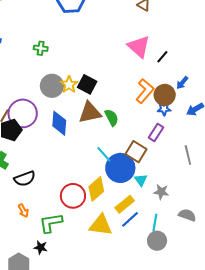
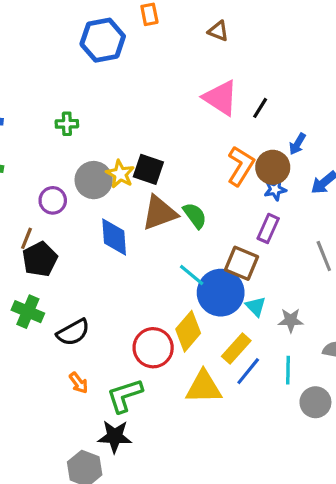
purple circle: (23, 113) -> (53, 200), moved, size x0.6
gray circle: (157, 241) -> (315, 402), moved
black star: (41, 247) -> (115, 436), size x1.5

